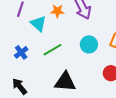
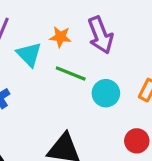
green line: (52, 50) -> (71, 73), moved, turned 48

